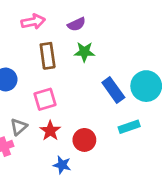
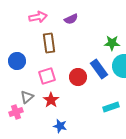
green star: (84, 52) -> (112, 43), moved
cyan rectangle: (129, 127) -> (111, 107), moved
red circle: (84, 140) -> (78, 77), moved

